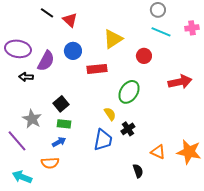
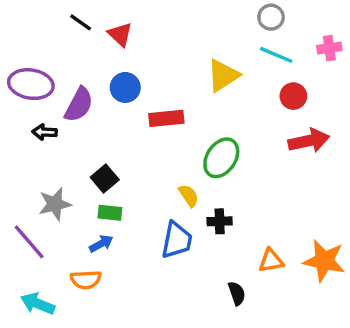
yellow triangle: (113, 39) -> (223, 75), moved
red circle: (144, 56) -> (293, 96), moved
gray star: (32, 119) -> (55, 204), turned 30
black cross: (128, 129) -> (220, 221), turned 32
orange triangle: (158, 152) -> (271, 261), turned -35

